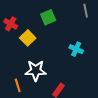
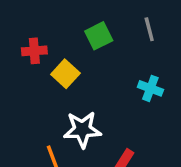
gray line: (86, 11) -> (149, 29), moved
red cross: (11, 24) -> (34, 51), turned -32

